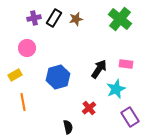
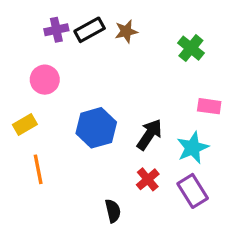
black rectangle: (54, 18) -> (90, 30), turned 30
green cross: (120, 19) -> (191, 48), moved, size x0.7
black arrow: (99, 69) -> (149, 134), moved
purple rectangle: (130, 117) -> (193, 191), moved

